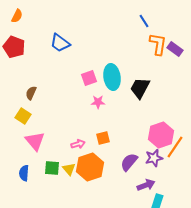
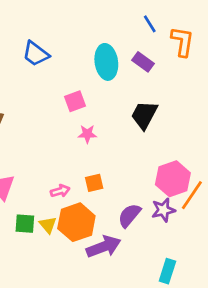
orange L-shape: (158, 44) -> (182, 42), moved
purple rectangle: (175, 49) -> (143, 62), moved
cyan ellipse: (112, 77) -> (106, 62), moved
purple arrow: (146, 185) -> (104, 247), moved, size x1.4

